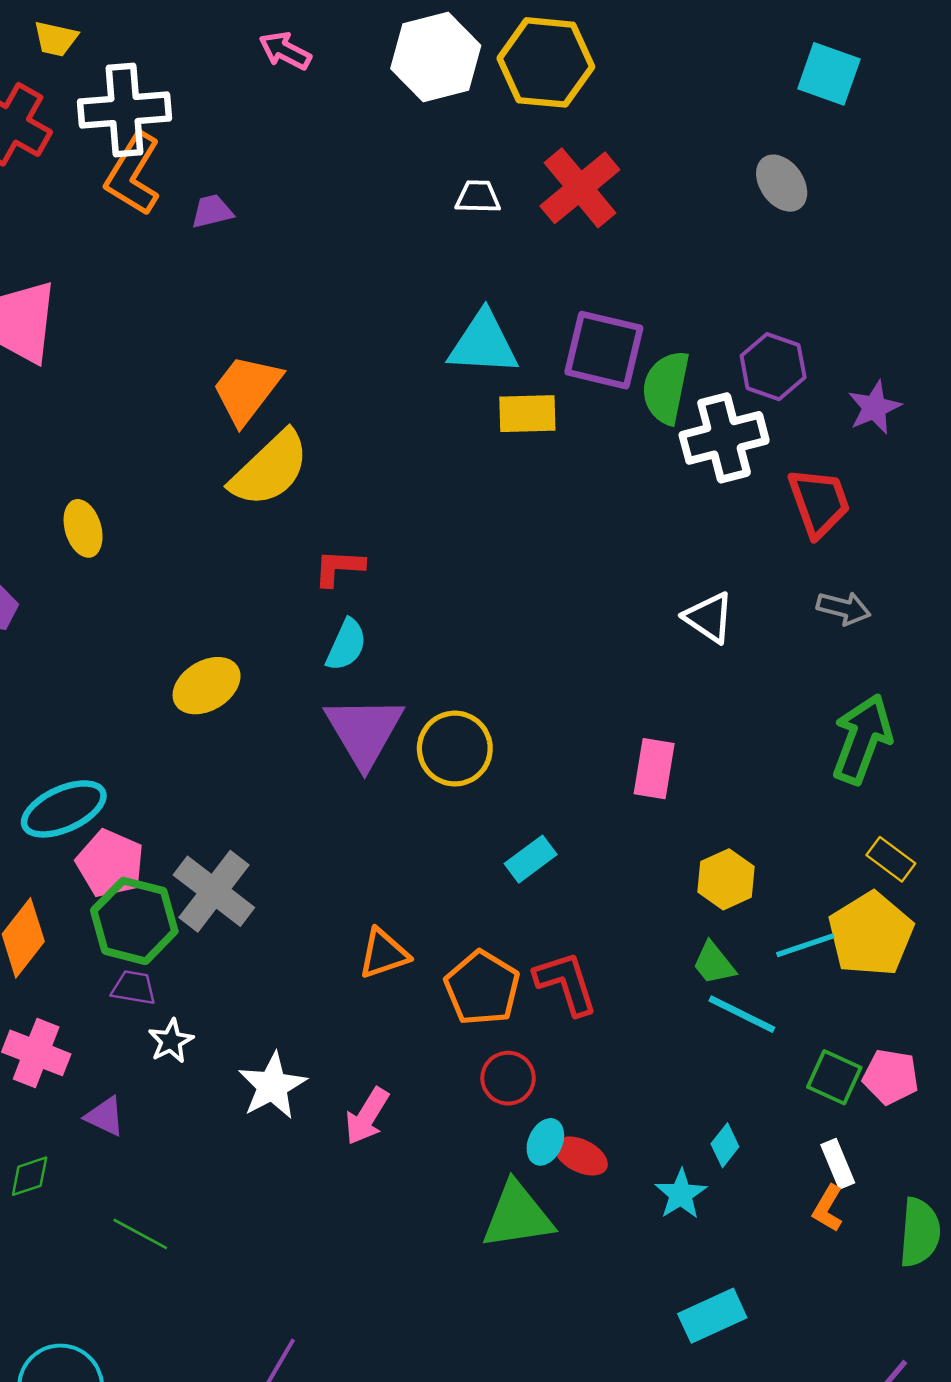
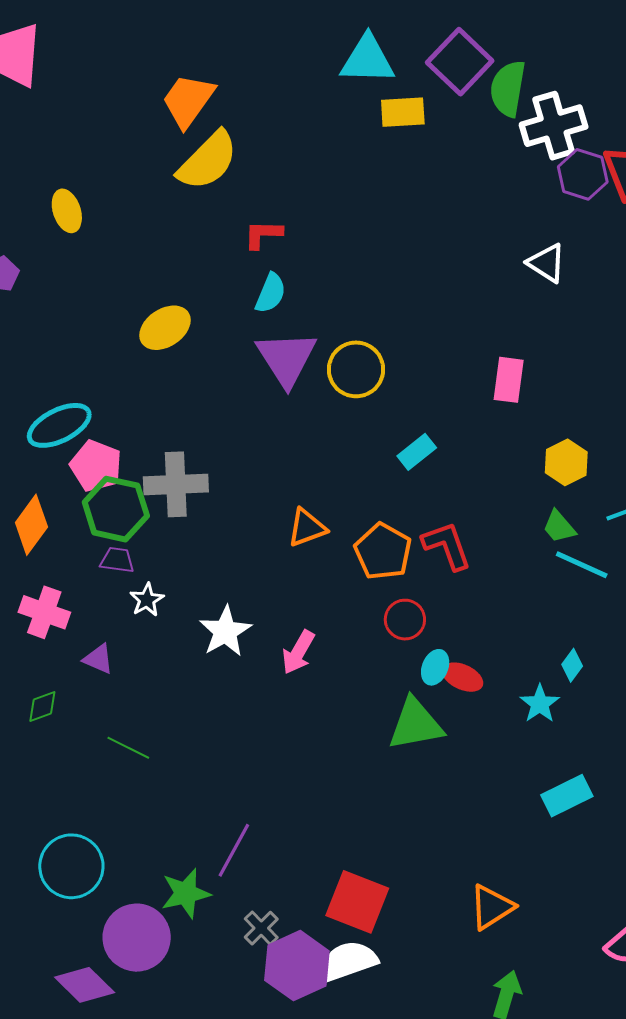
purple square: (604, 350) -> (460, 62), turned 32
purple hexagon: (773, 367) -> (583, 174), moved
gray cross: (214, 891) -> (176, 484), turned -38

